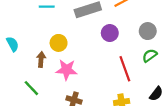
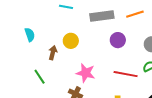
red line: (125, 69) -> (126, 74), turned -70
pink star: (67, 70) -> (86, 73), moved

